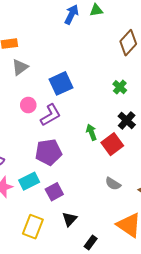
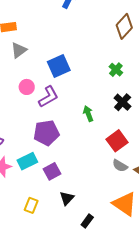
red square: (112, 144) -> (117, 141), moved
gray semicircle: (113, 184) -> (120, 166), moved
yellow rectangle: (33, 227) -> (31, 205), size x0.7

